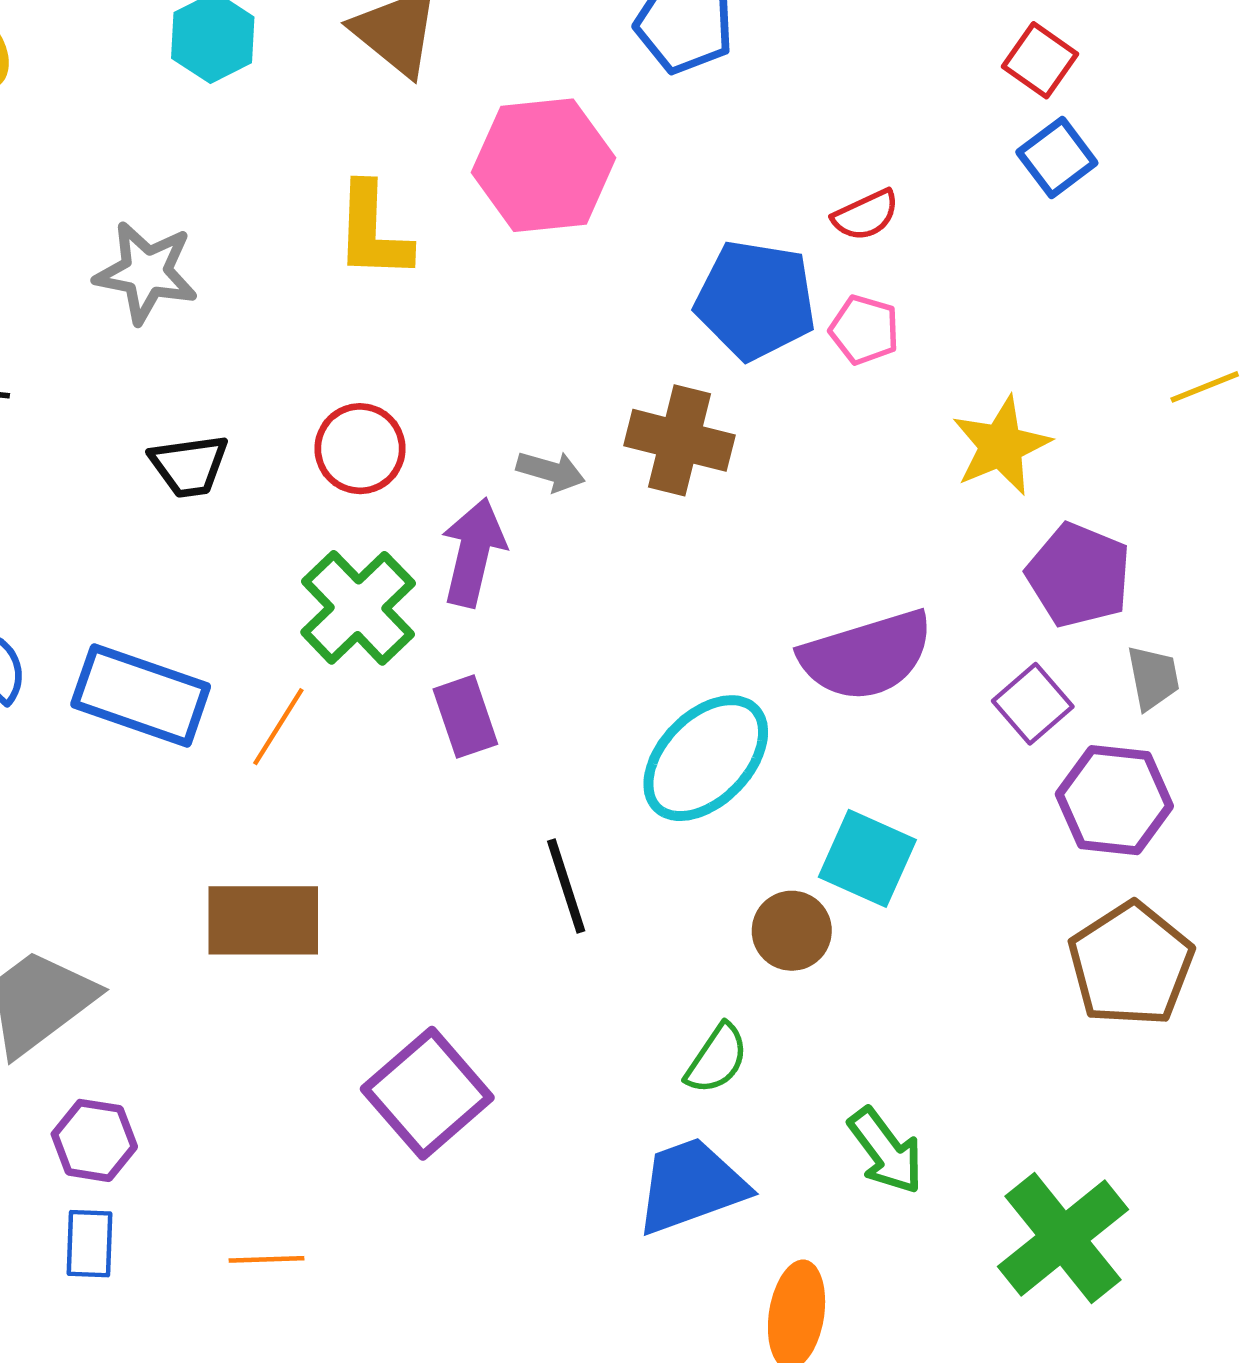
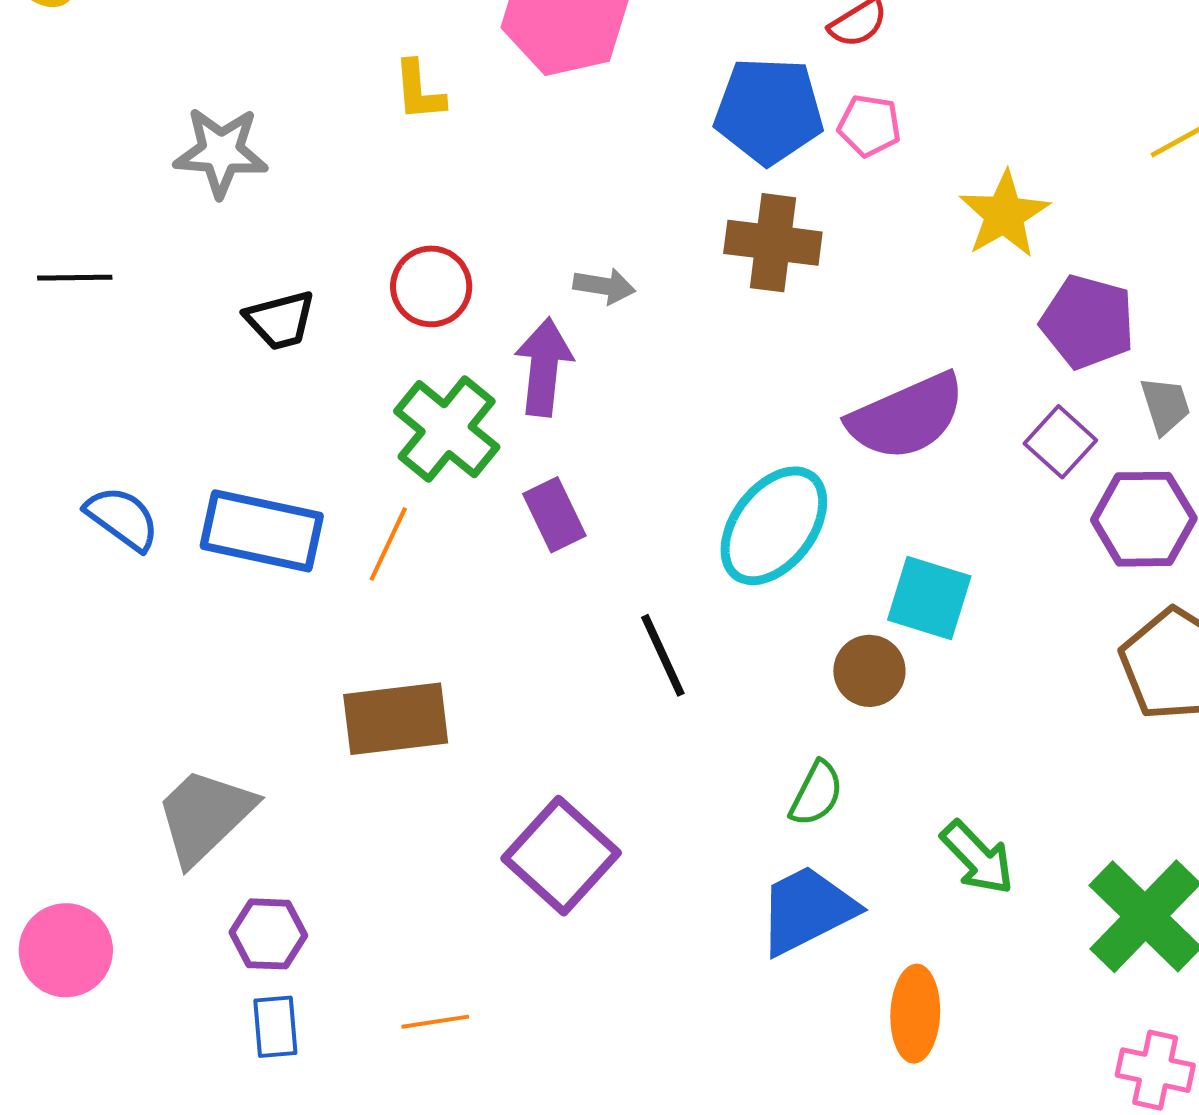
yellow L-shape: (373, 231) -> (419, 91), size x0.7
brown cross: (679, 440) -> (773, 243), moved

